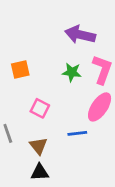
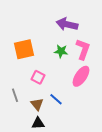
orange square: (20, 69) -> (24, 49), size x1.5
blue line: (77, 133) -> (56, 99), moved, turned 48

